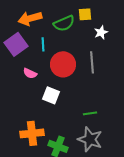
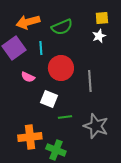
yellow square: (85, 14) -> (102, 18), moved
gray line: (92, 62) -> (90, 81), moved
green line: (90, 113) -> (65, 117), moved
gray star: (90, 139) -> (96, 126), moved

